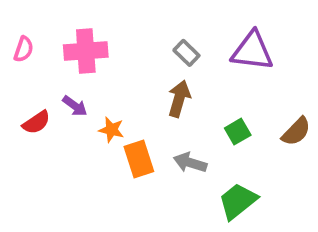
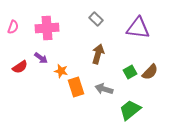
gray rectangle: (186, 53) -> (96, 19), moved
brown semicircle: (296, 132) -> (150, 72), moved

